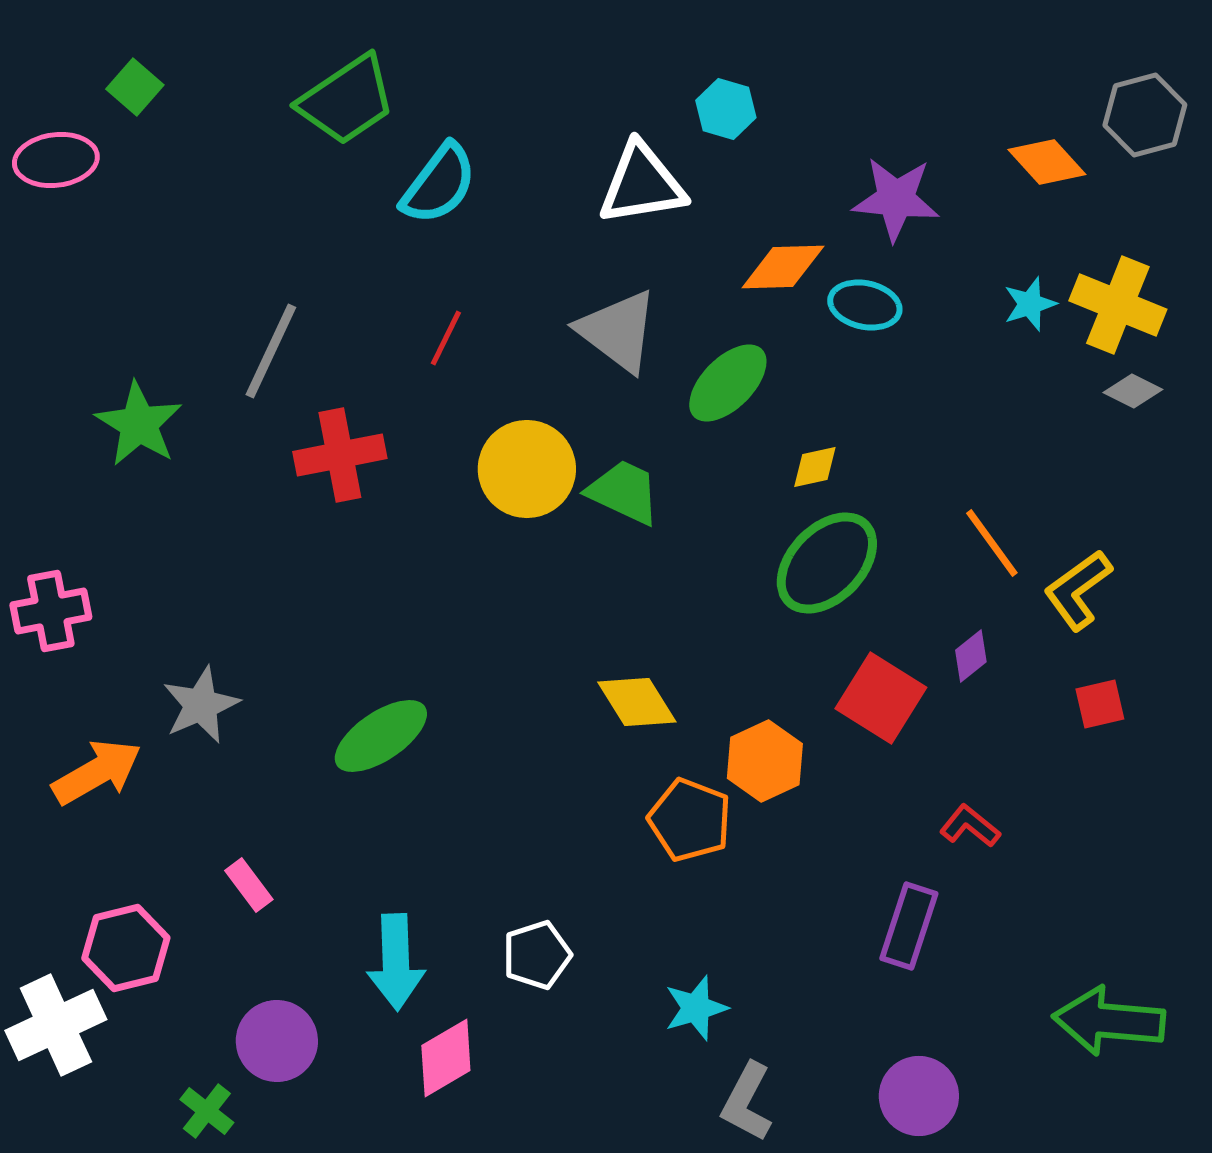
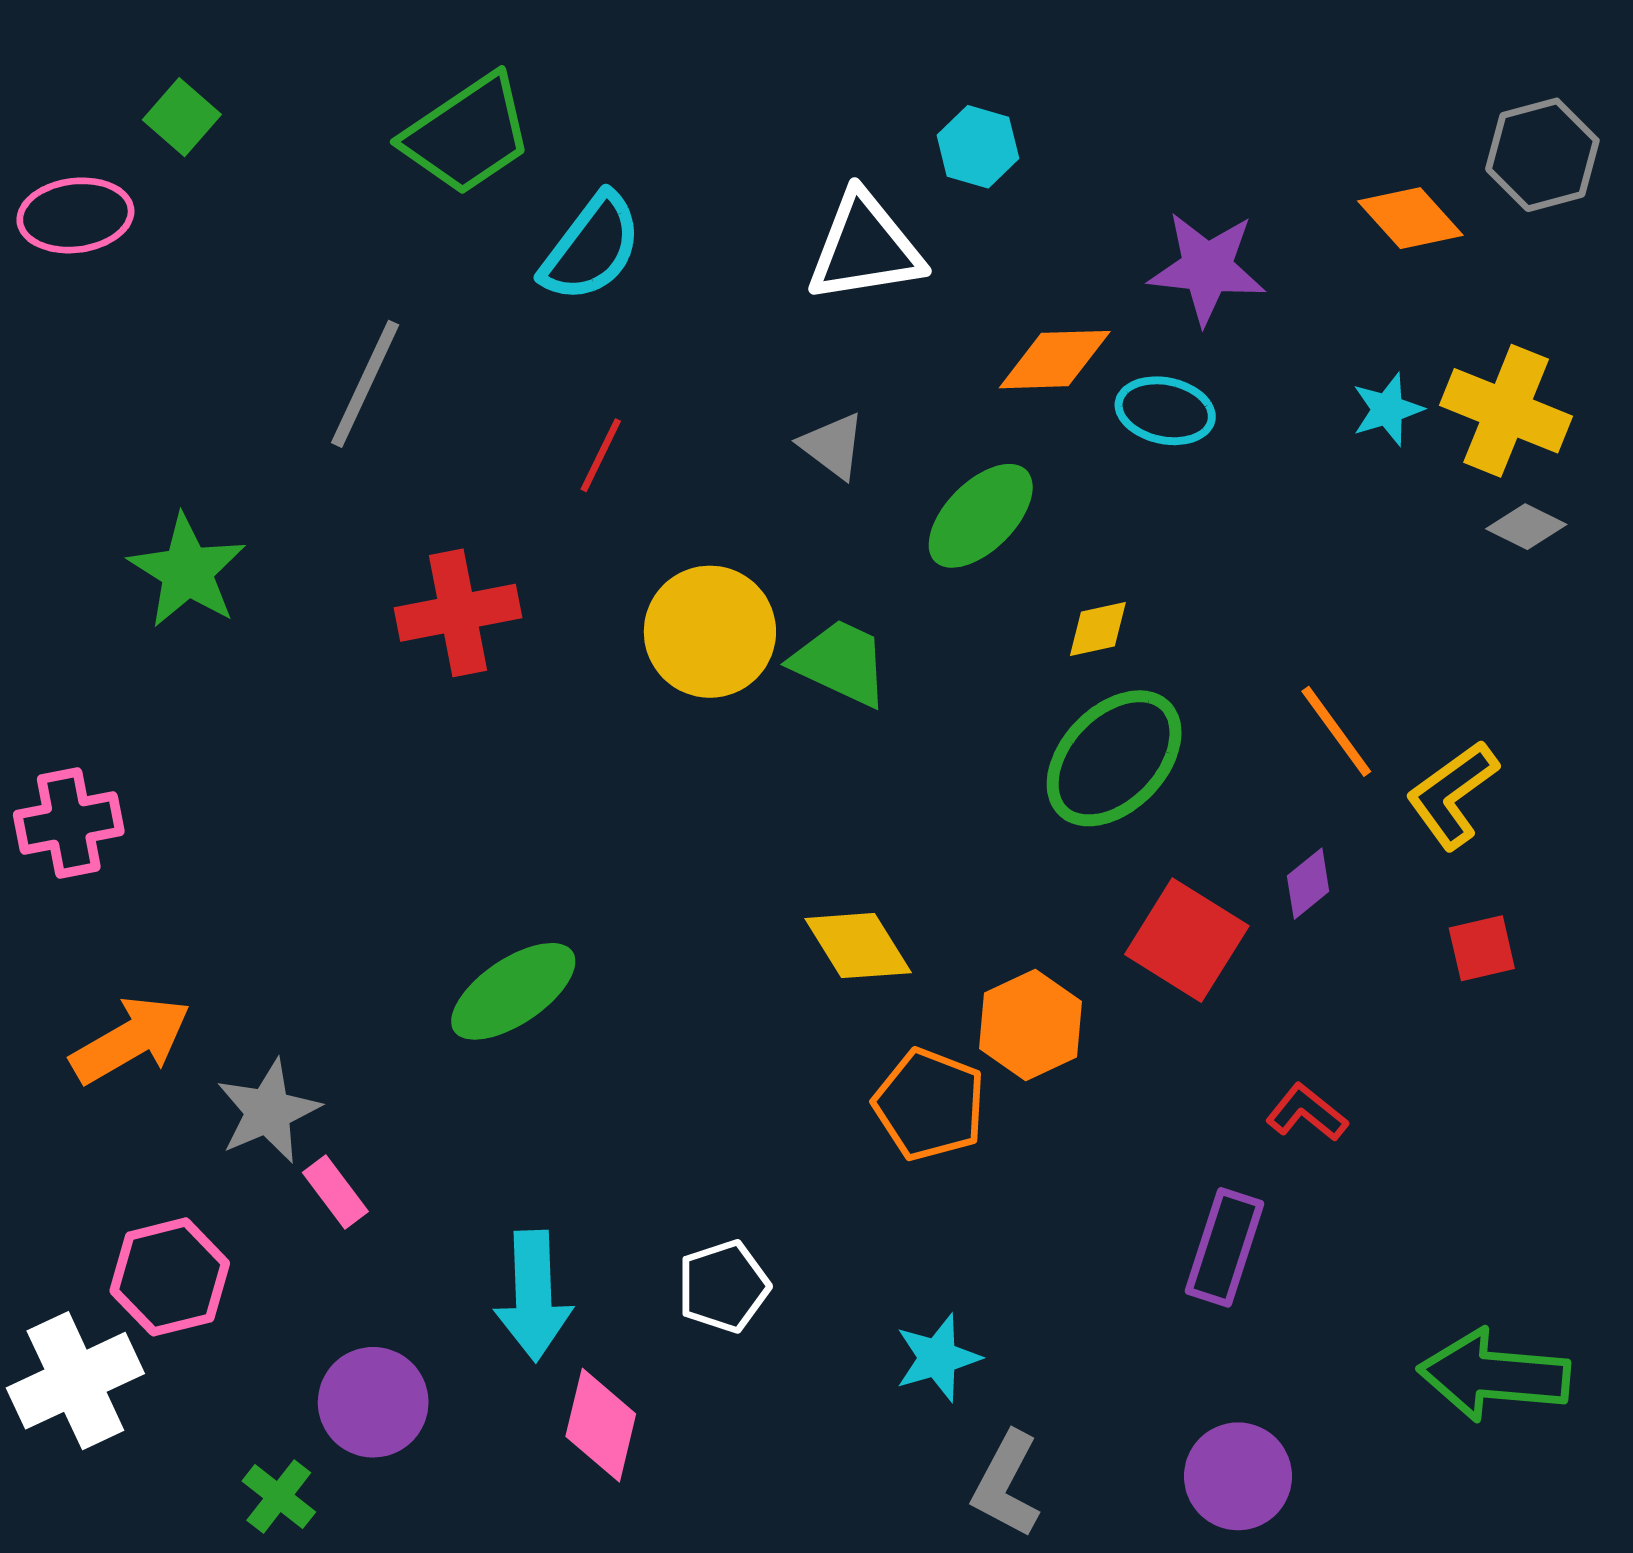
gray triangle: (618, 331) -> (833, 446), size x0.6
gray line: (271, 351) -> (365, 384), moved
gray star: (201, 705) -> (268, 1111), moved
pink diamond: (446, 1058) -> (601, 1425), turned -46

